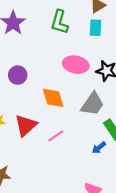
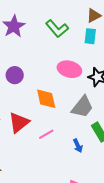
green L-shape: (59, 22) -> (57, 29), turned -60
blue arrow: (99, 148) -> (78, 146), moved, turned -80

